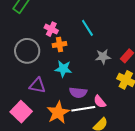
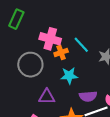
cyan line: (87, 28) -> (81, 45), moved
pink cross: (51, 29) -> (50, 39), size x1.5

